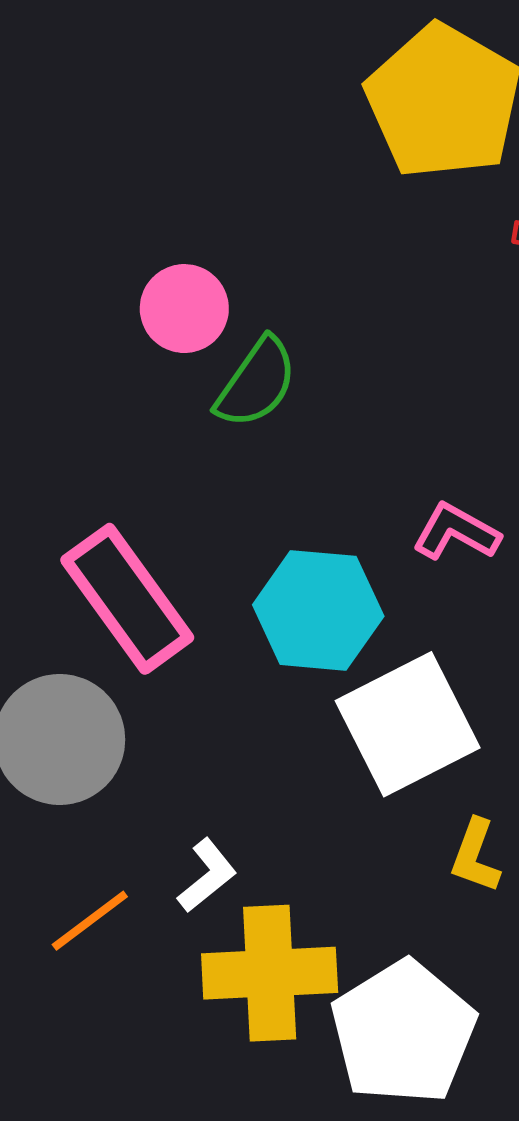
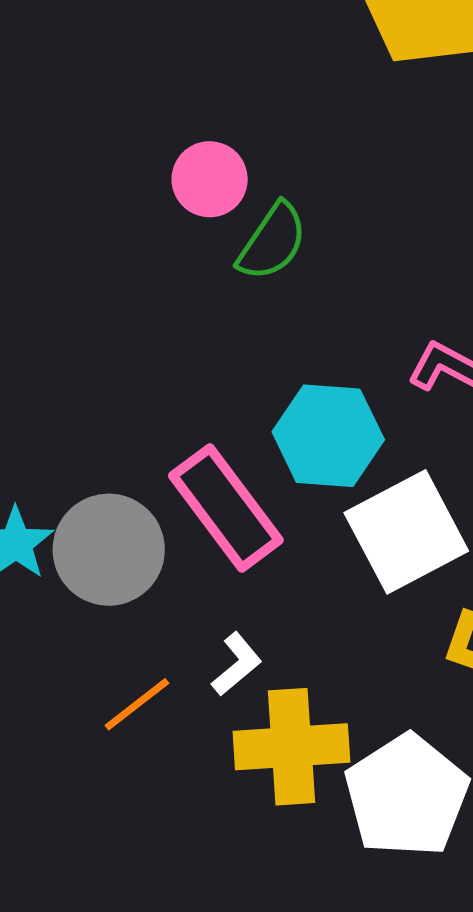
pink rectangle: (127, 599) -> (226, 508), moved

